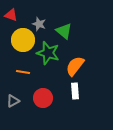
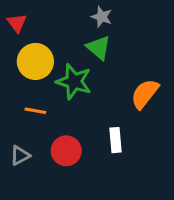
red triangle: (11, 15) -> (17, 23), turned 32
gray star: (39, 24) -> (102, 17), moved
orange semicircle: (75, 66) -> (145, 94), moved

